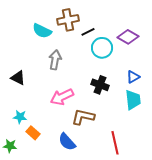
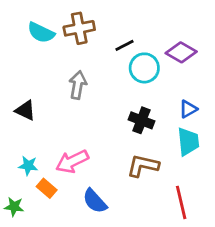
brown cross: (68, 20) -> (79, 28), moved
cyan semicircle: (42, 31) -> (41, 33), moved
pink arrow: (62, 97) -> (72, 161), moved
brown L-shape: (83, 117) -> (143, 166), moved
red line: (115, 143) -> (181, 202), moved

